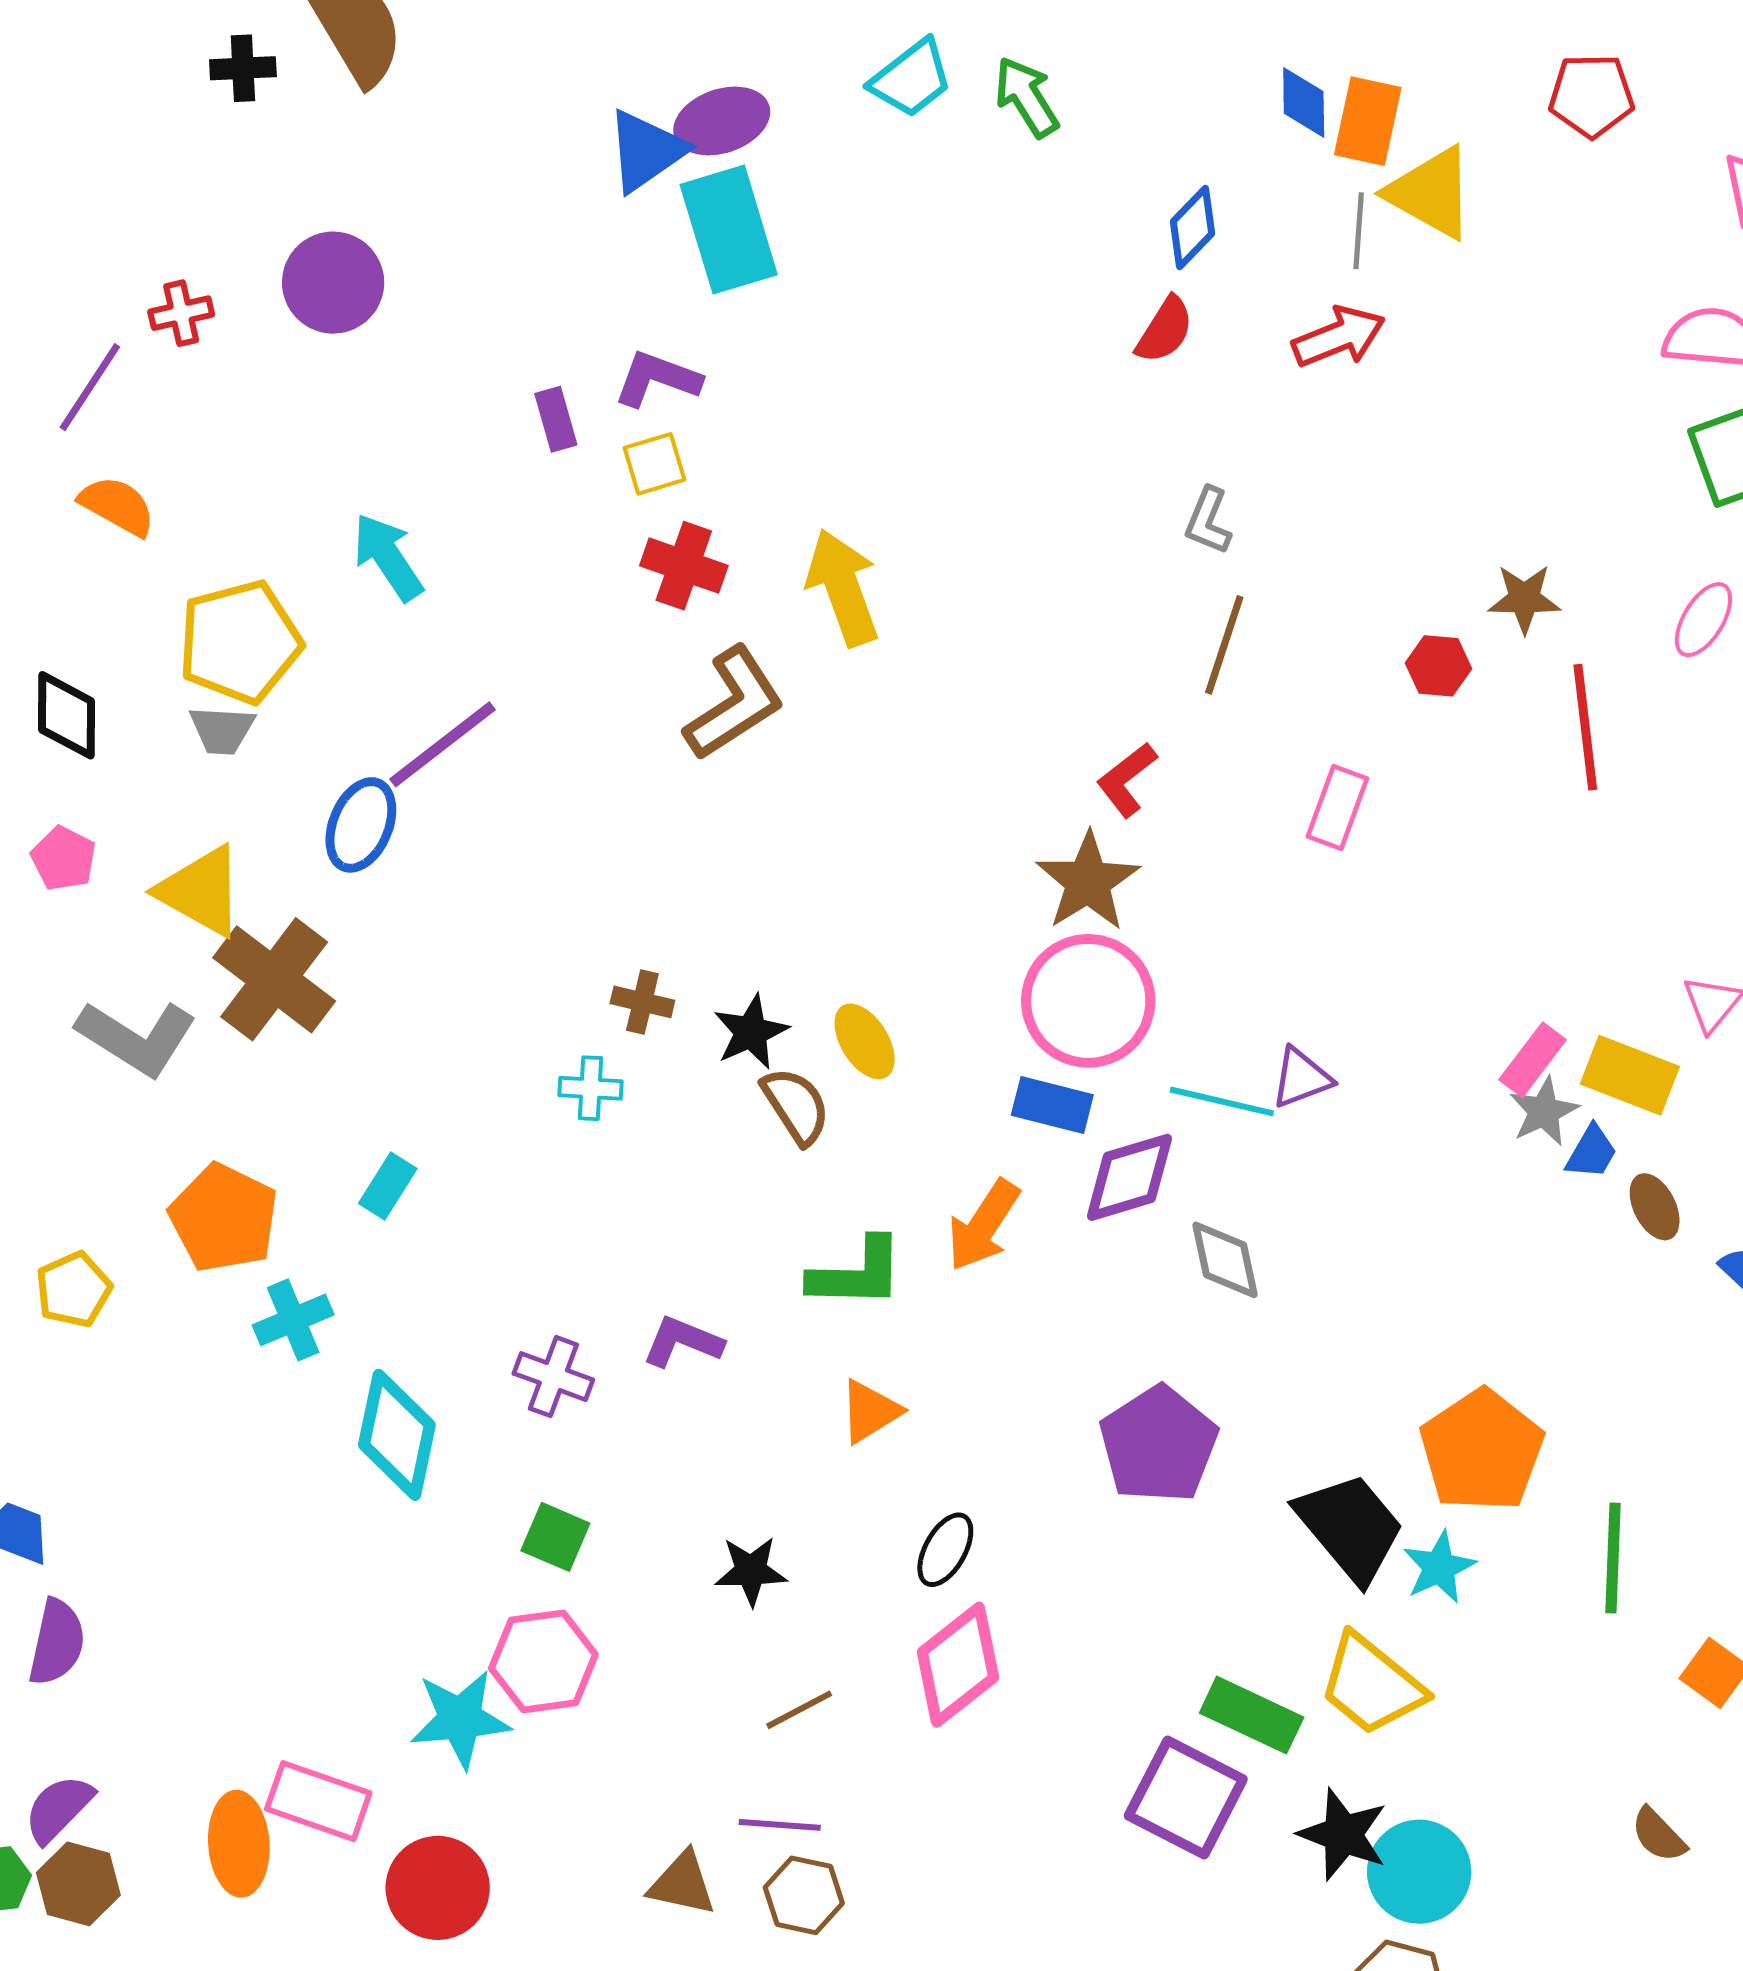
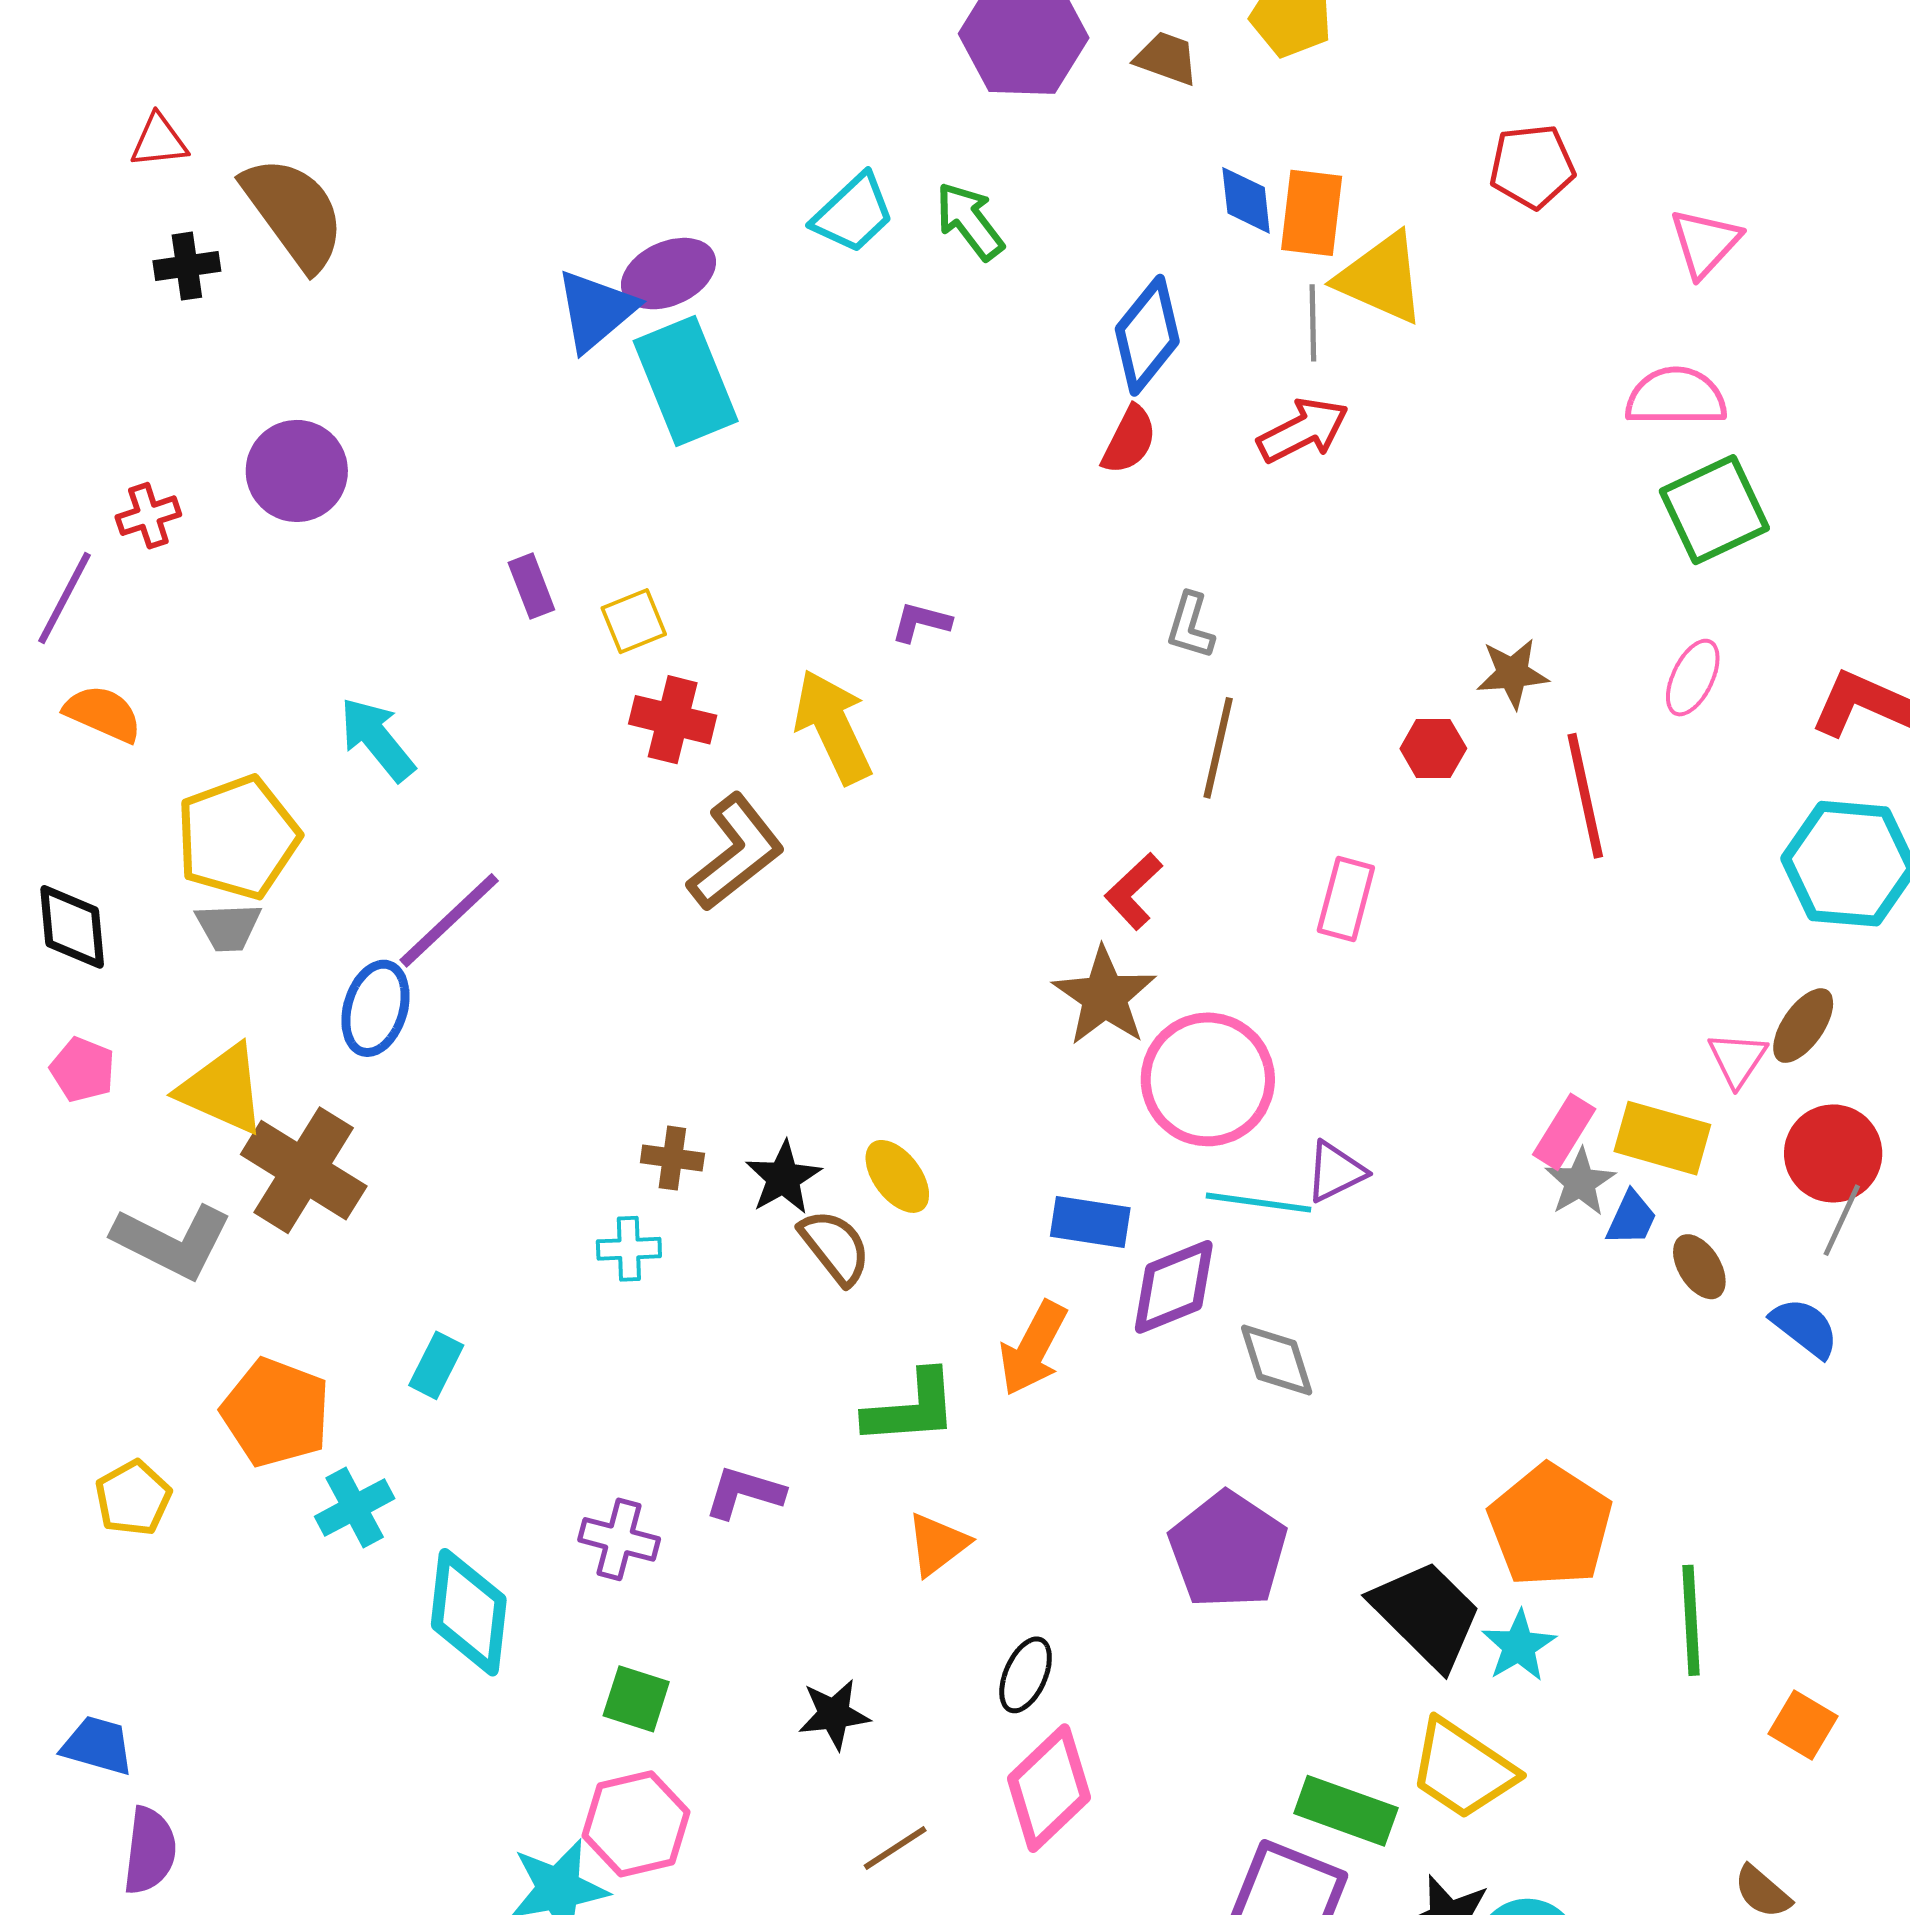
blue diamond: (1193, 227) -> (1147, 335), size x1.4
purple L-shape: (657, 379) -> (921, 622), moved, size x0.7
pink circle: (1088, 1001) -> (1208, 1079), moved

